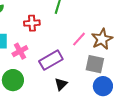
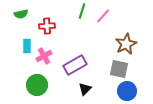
red cross: (32, 23) -> (47, 26), moved
pink line: (79, 39) -> (103, 16), moved

